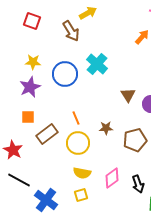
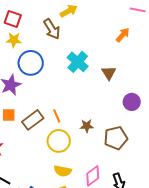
yellow star: (33, 62) -> (14, 40), moved
blue circle: (65, 74) -> (31, 63), moved
brown triangle: (128, 95) -> (109, 73), moved
brown rectangle: (47, 134) -> (33, 120), moved

